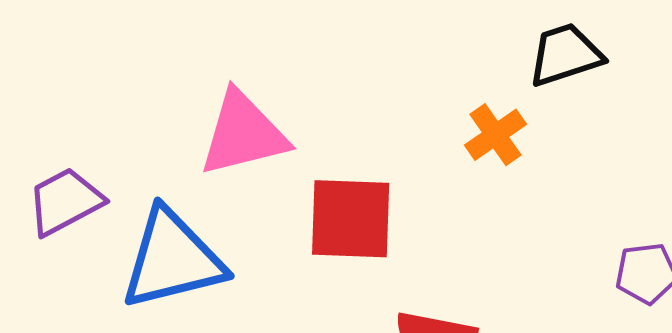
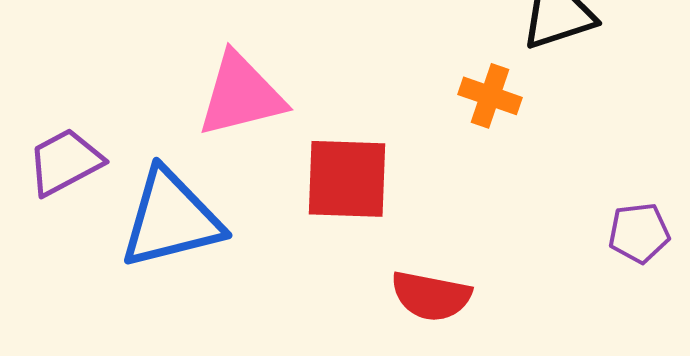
orange cross: (495, 135) -> (490, 96), turned -36

